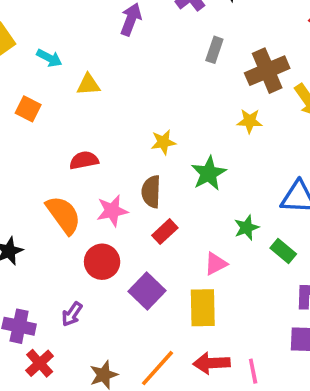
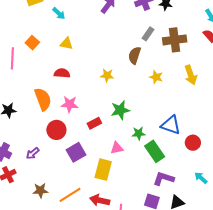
brown cross: (267, 71) -> (175, 40), moved
yellow triangle: (88, 85) -> (66, 43), moved
orange square: (28, 109) -> (32, 43), moved
green star: (209, 173) -> (120, 110), moved
brown semicircle: (151, 192) -> (135, 55), moved
green rectangle: (283, 251) -> (155, 151), size x1.5

